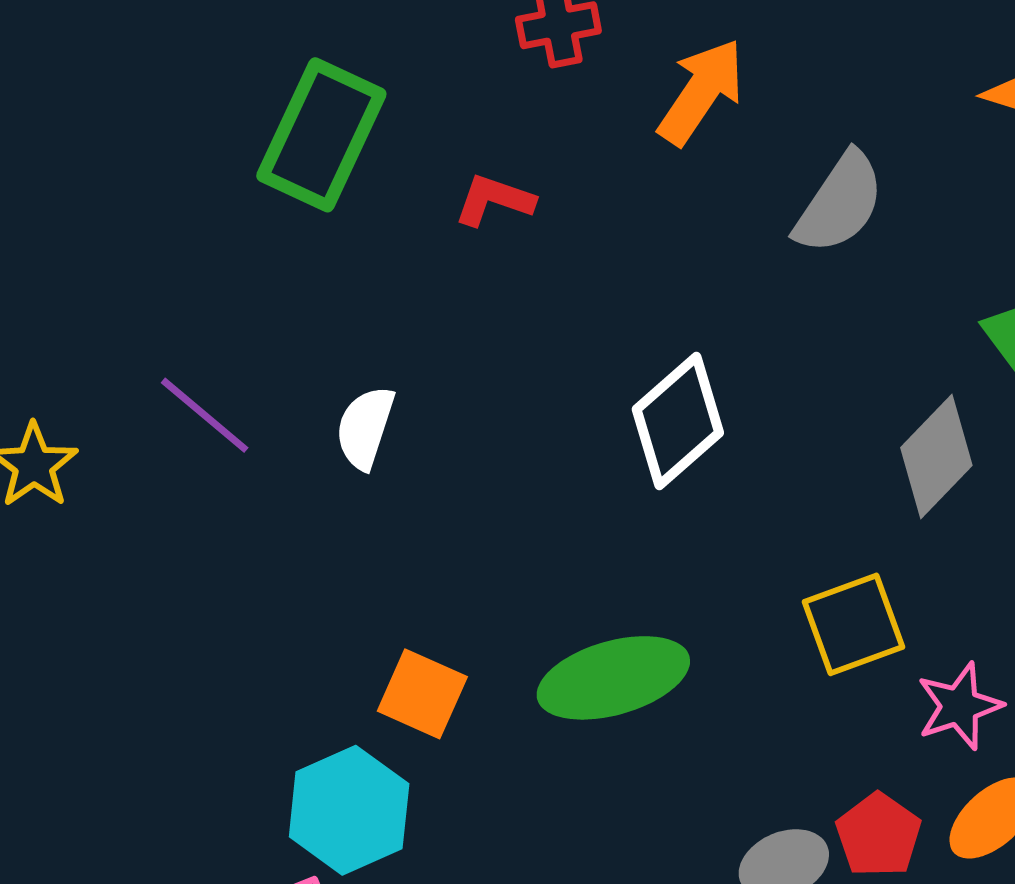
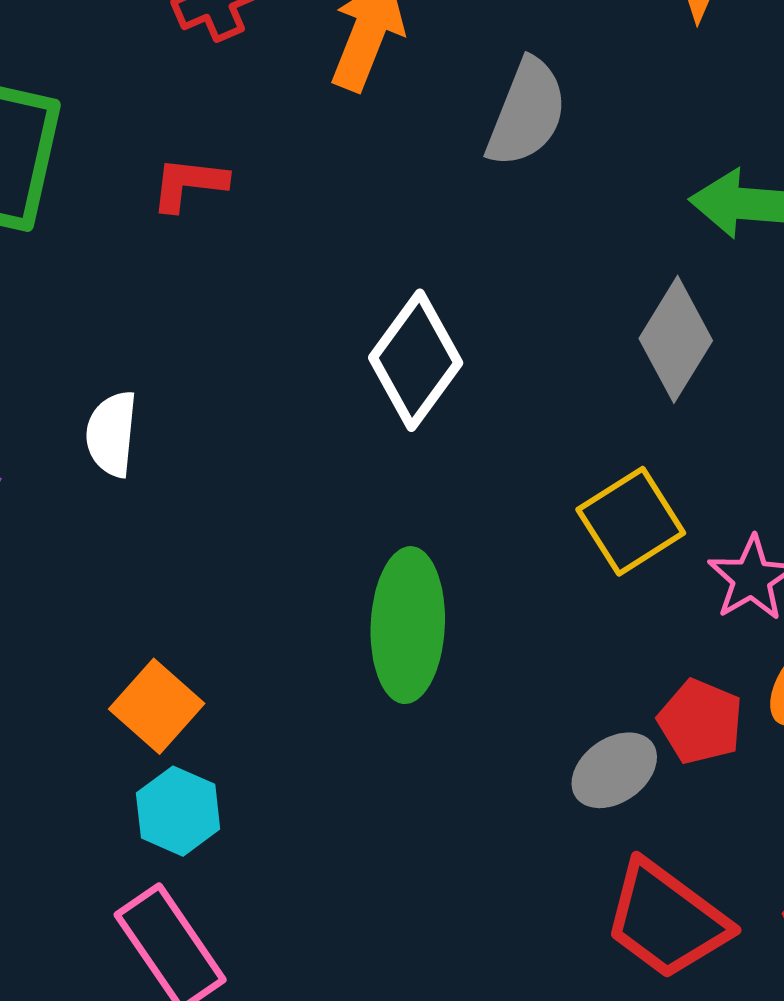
green ellipse: (613, 678) -> (408, 625), turned -59
orange square: (422, 694) -> (157, 706), moved, turned 30
cyan hexagon: (349, 810) -> (178, 811), size x0.7

